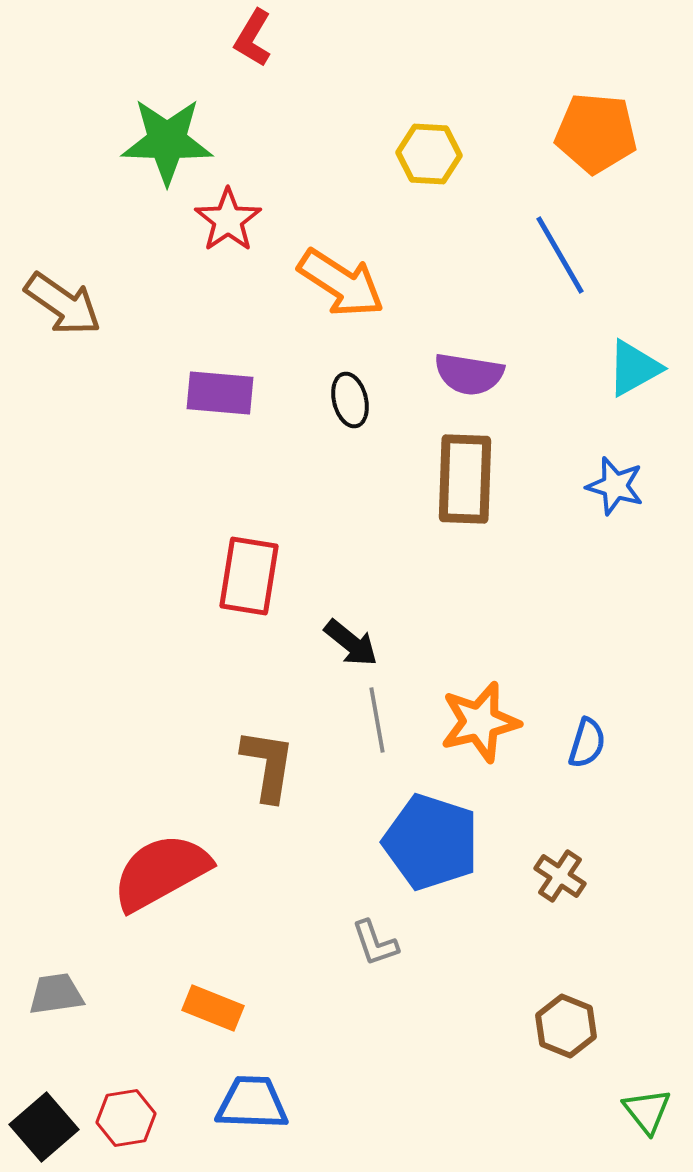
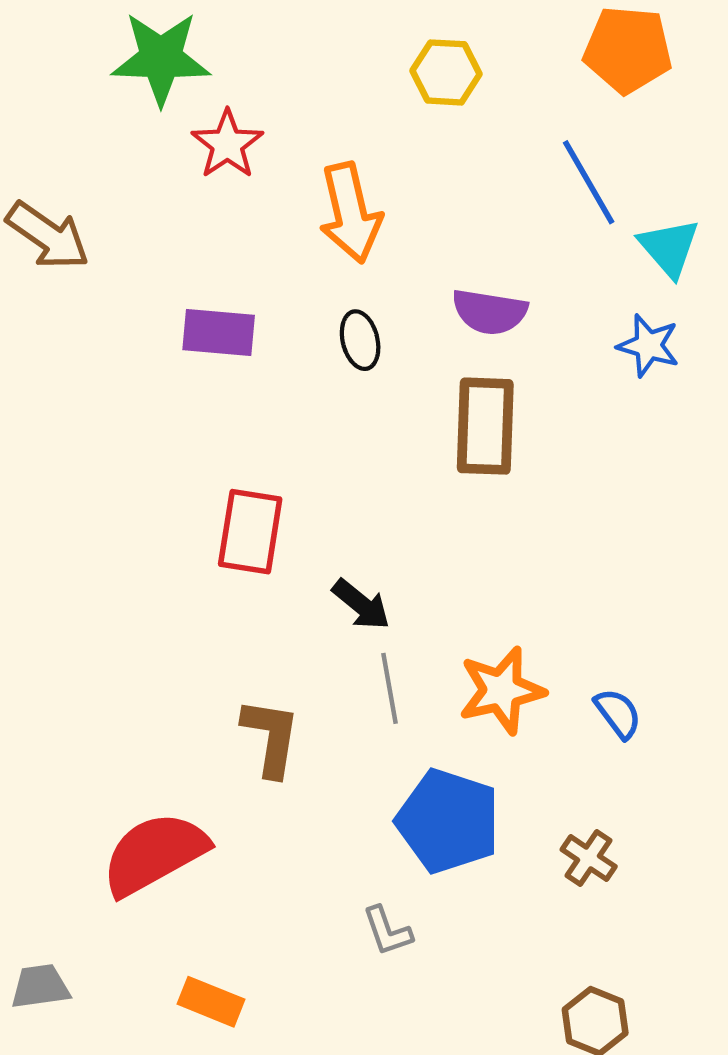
orange arrow: (341, 283) -> (350, 213), turned 44
cyan triangle: (634, 368) -> (669, 248), moved, turned -42
blue star: (615, 486) -> (648, 346), moved
blue semicircle: (587, 743) -> (618, 713), turned -54

